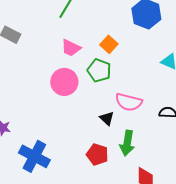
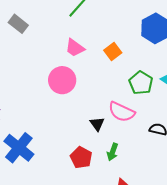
green pentagon: (99, 70) -> (141, 83), moved
green arrow: (127, 143) -> (113, 152), size x0.7

